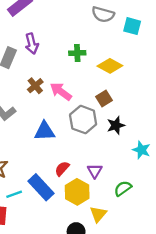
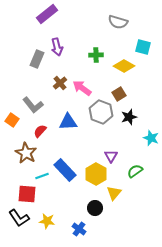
cyan square: (132, 26) -> (143, 47), moved
red semicircle: (62, 169) -> (40, 131), moved

